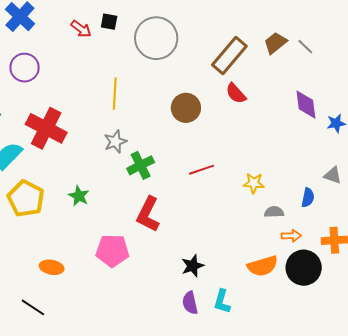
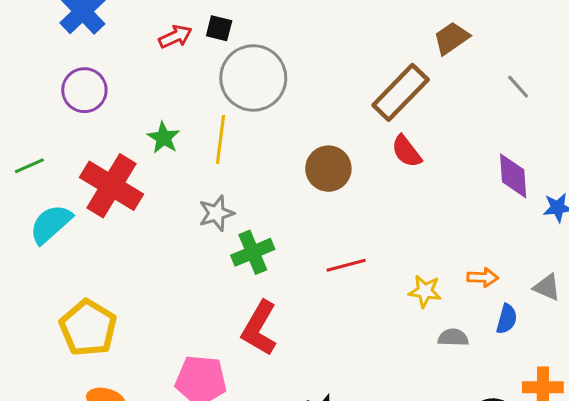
red arrow: (81, 29) -> (175, 37), turned -65
gray circle: (156, 38) -> (253, 78), moved
brown trapezoid: (275, 43) -> (451, 38), moved
green star: (79, 196) -> (164, 138), moved
yellow pentagon: (26, 199) -> (88, 328), moved
orange arrow: (291, 236) -> (483, 277), moved

